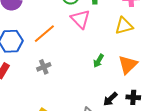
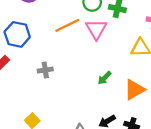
orange line: (44, 34) -> (67, 25), moved

